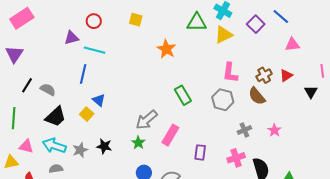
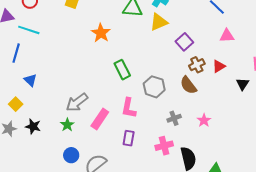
purple square: (256, 24) -> (184, 42), moved
pink L-shape: (230, 73) -> (129, 108), moved
green rectangle: (183, 95) -> (122, 70), moved
yellow square: (87, 114) -> (16, 104), moved

